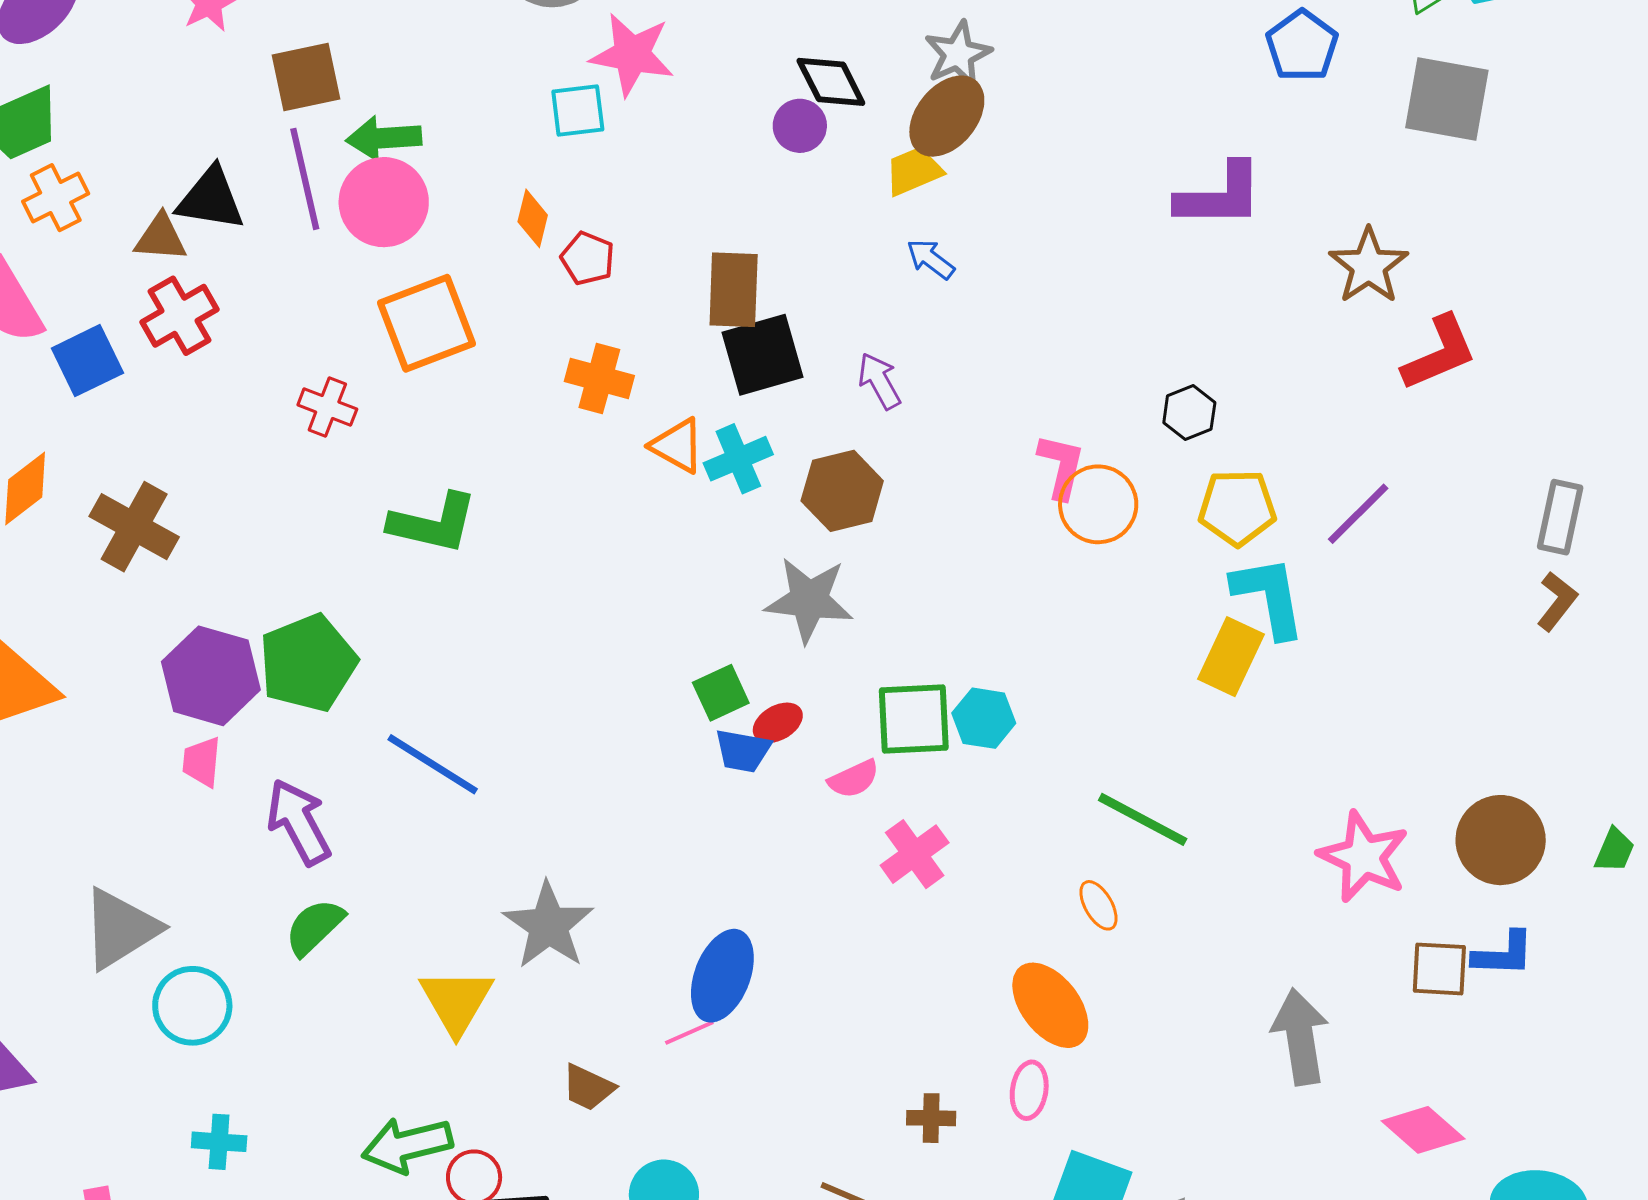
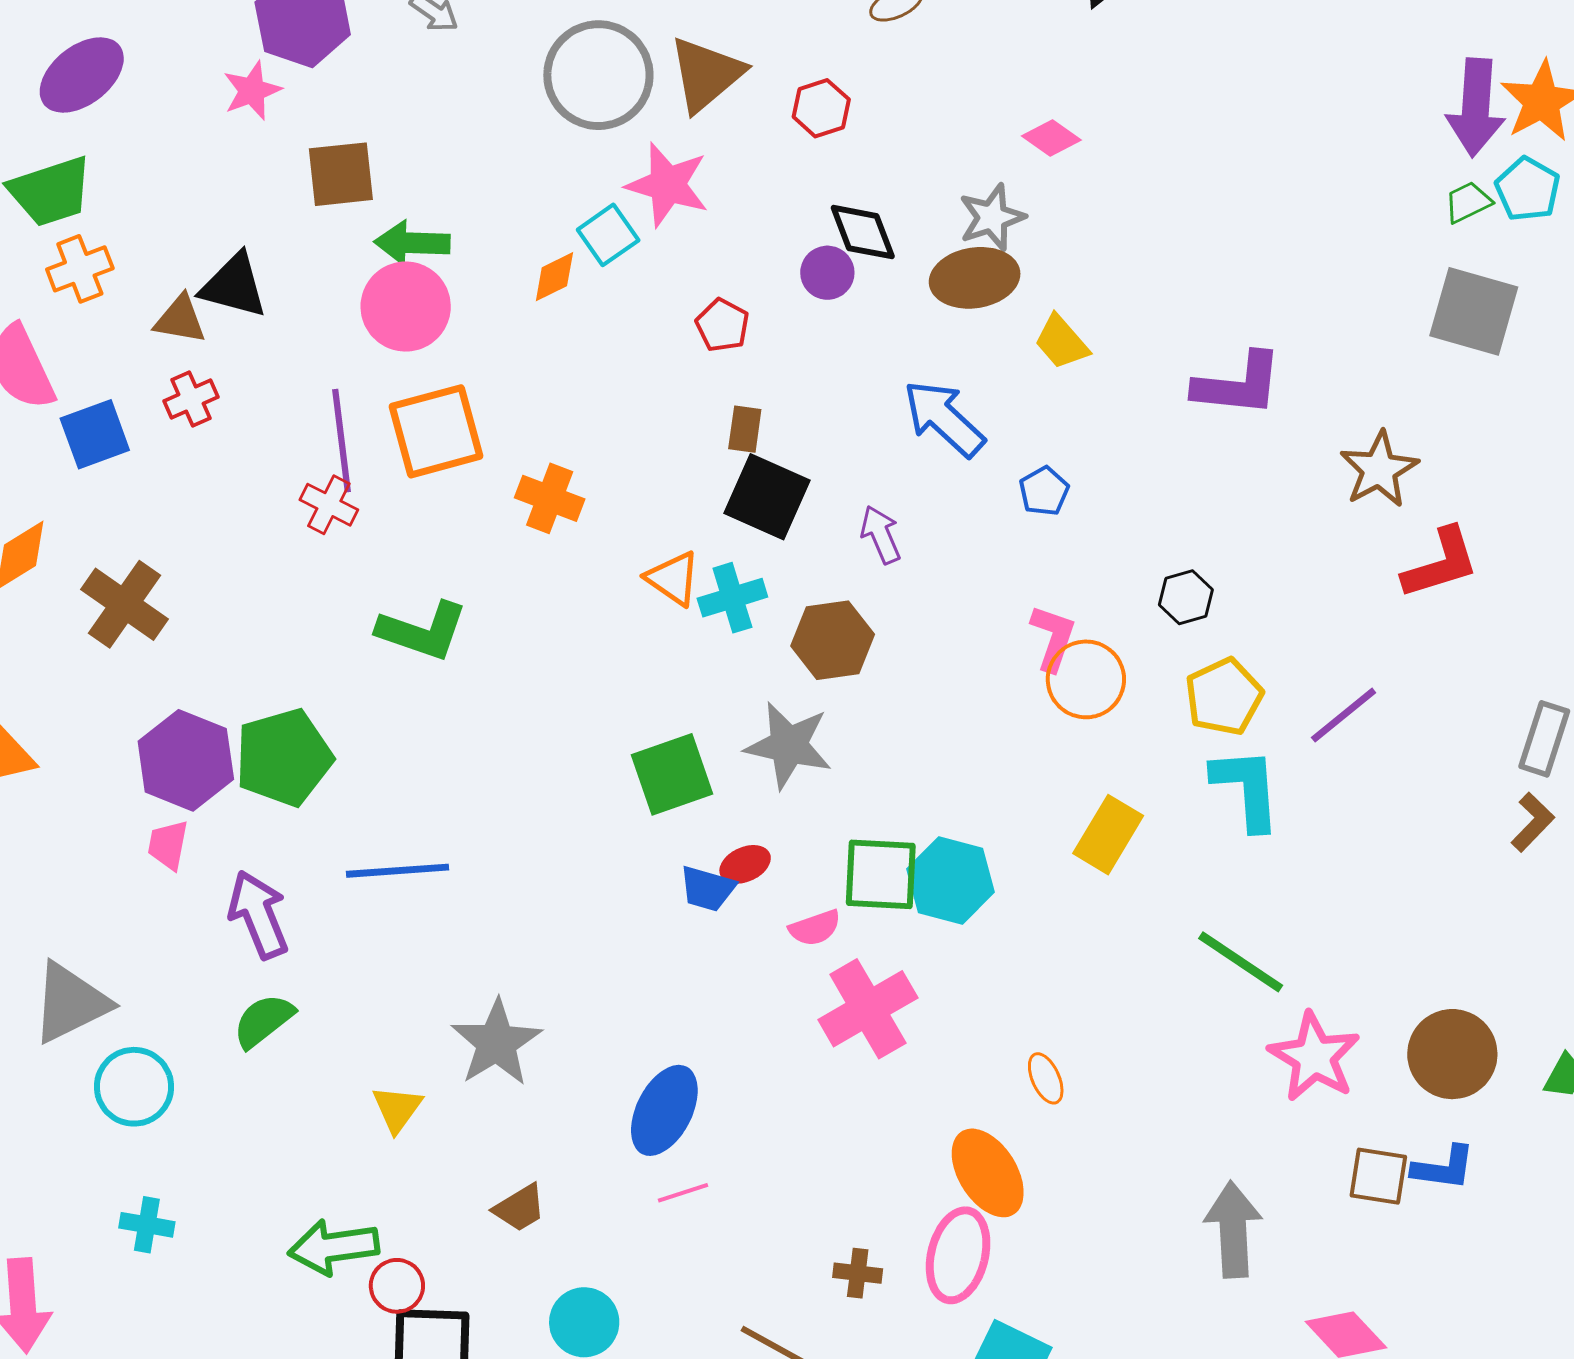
blue pentagon: (1302, 46) -> (1044, 491), moved, size x0.7
cyan square: (578, 110) -> (608, 235), turned -34
brown ellipse: (947, 116) -> (975, 278), turned 36
yellow trapezoid: (914, 171) -> (1061, 342), moved, turned -114
purple line: (305, 179) -> (342, 441), moved
orange diamond: (533, 218) -> (554, 277), moved, turned 44
red pentagon: (588, 258) -> (722, 325), moved
blue arrow: (931, 259) -> (944, 418), size x1.8
brown rectangle: (734, 290) -> (745, 429), size x0.6
red cross: (180, 316) -> (191, 399), size x0.7
black square: (762, 355) -> (767, 497), turned 34
orange cross: (599, 378) -> (550, 498), moved
yellow pentagon: (1237, 508) -> (1224, 697), turned -30
yellow rectangle: (1231, 657) -> (1108, 835), moved
green square: (721, 693) -> (672, 774), moved, size x1.5
cyan hexagon: (984, 718) -> (951, 881), size x1.4
blue line: (433, 764) -> (398, 871), turned -42
green line: (1143, 819) -> (1241, 962), moved
pink cross: (915, 854) -> (868, 1009), size x1.4
yellow triangle: (456, 1001) -> (397, 1109), size x0.7
pink line: (689, 1033) -> (683, 1193), moved
brown trapezoid: (588, 1087) -> (520, 1208), turned -62
pink ellipse: (1029, 1090) -> (958, 1255), size x1.6

